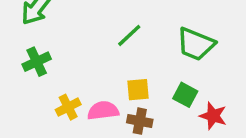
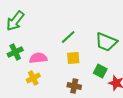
yellow square: (138, 90) -> (73, 58), moved
pink semicircle: (103, 111) -> (38, 58), moved

